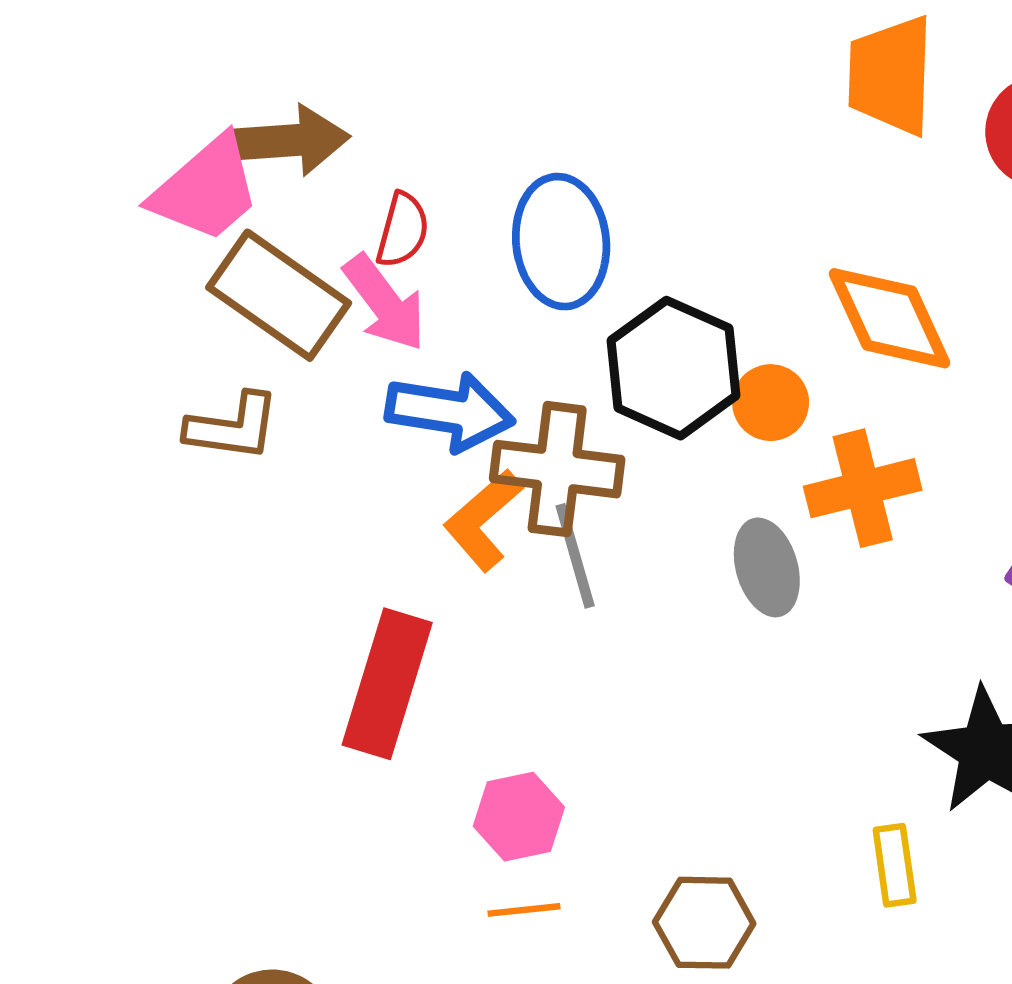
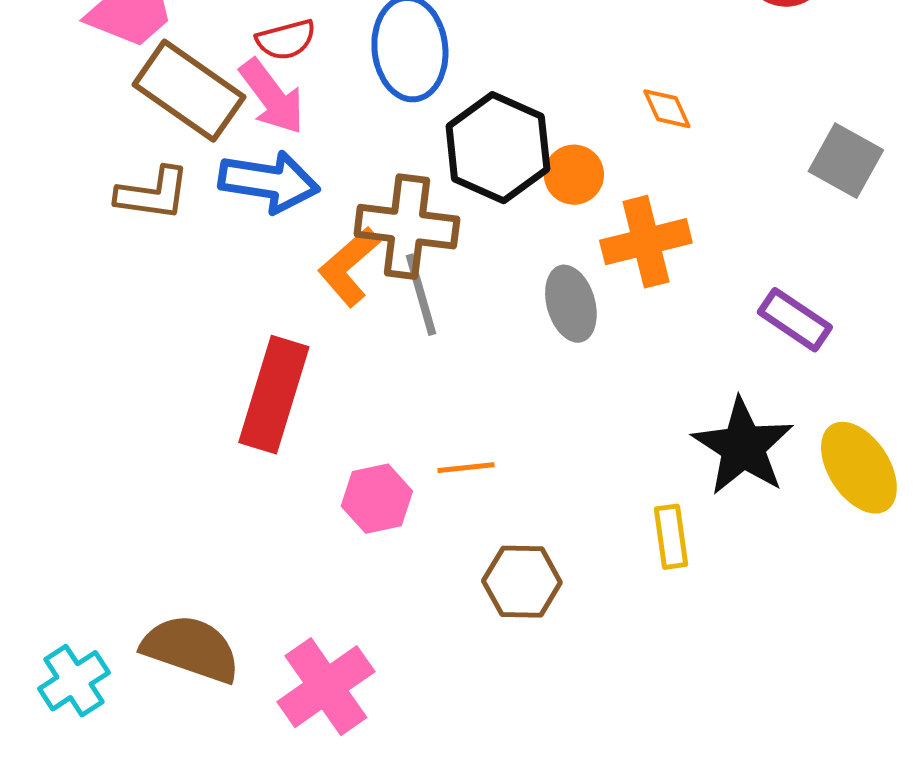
red semicircle: (403, 230) -> (286, 40), turned 60
orange diamond: (889, 318) -> (667, 109), size x0.5
blue arrow: (450, 412) -> (269, 182), moved
orange line: (524, 910) -> (466, 468), moved

